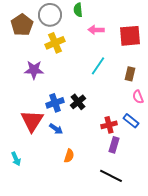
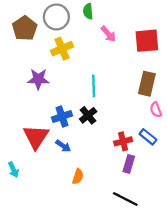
pink arrow: (96, 30) -> (108, 34), turned -133
cyan line: (98, 66) -> (94, 86), moved, turned -36
brown rectangle: (130, 74) -> (147, 84), size x1.5
cyan arrow: (16, 159) -> (13, 170), moved

